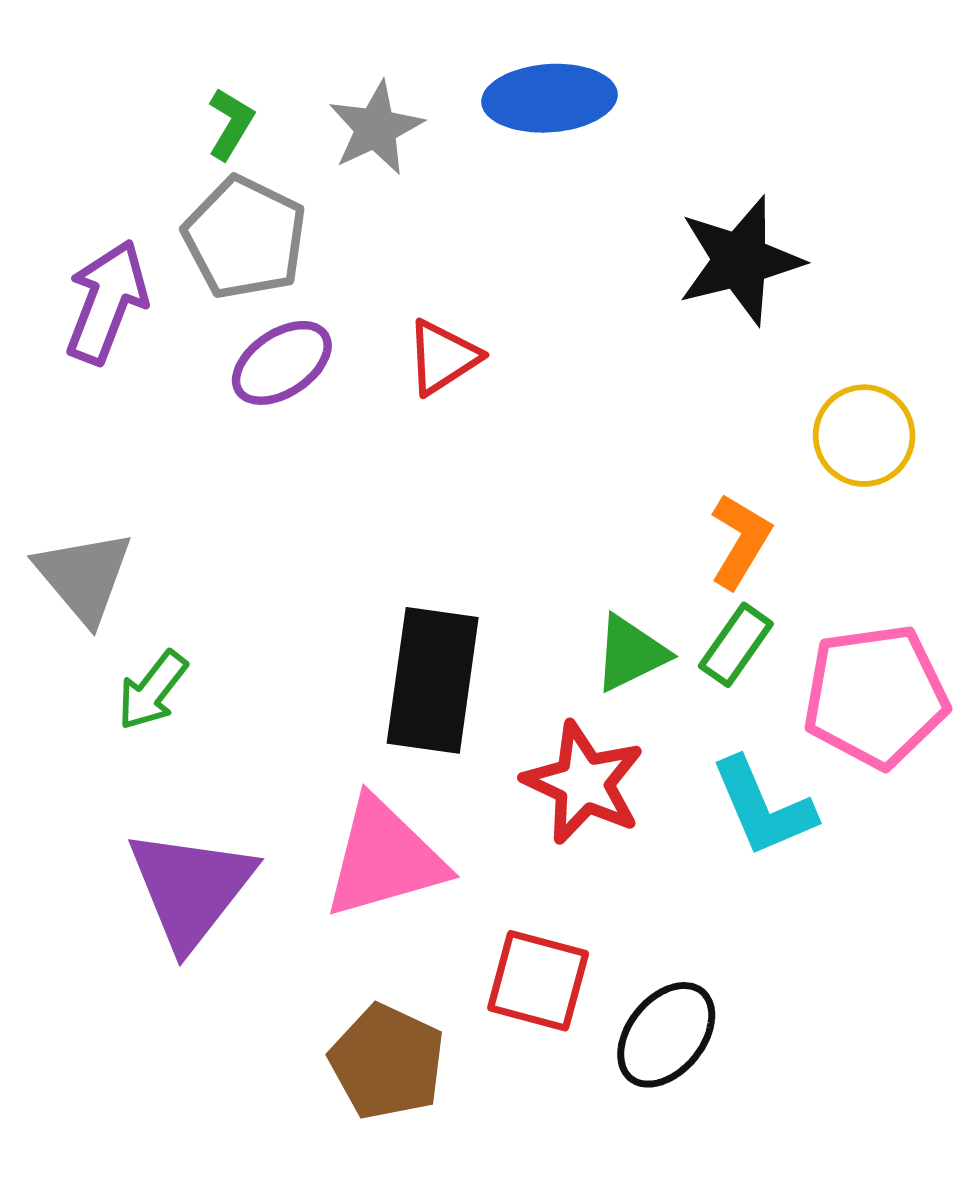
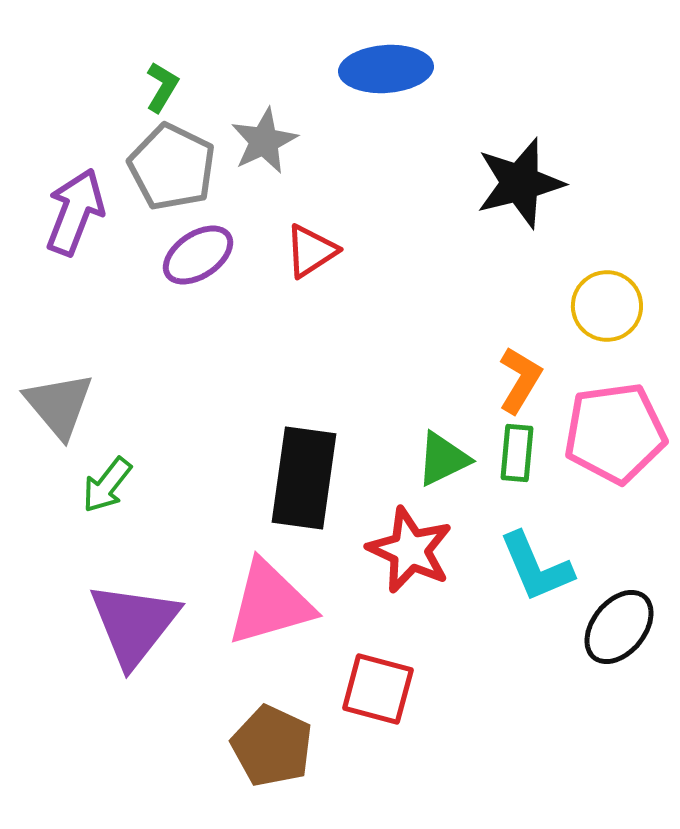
gray star: (376, 128) -> (264, 141), moved
green rectangle: (736, 645) -> (517, 453), turned -30
pink pentagon: (875, 696) -> (615, 433), moved
black ellipse: (666, 1035) -> (619, 627), moved

